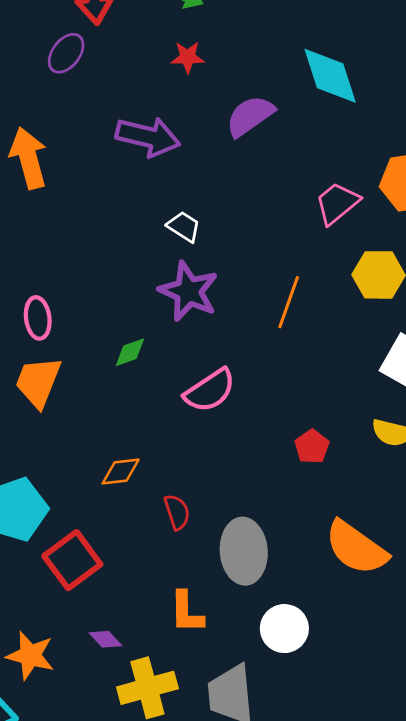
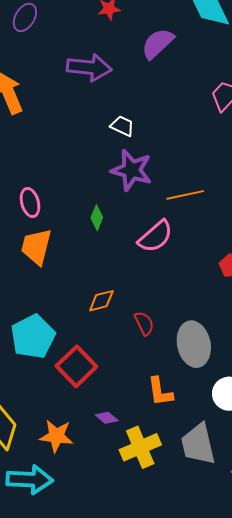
orange line: (289, 302) -> (185, 195), moved, turned 66
green diamond: (130, 352) -> (97, 218), turned -40

